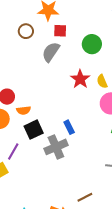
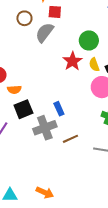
brown circle: (26, 31) -> (24, 18), moved
green circle: (92, 44) -> (89, 40), moved
brown line: (85, 197) -> (70, 139), moved

